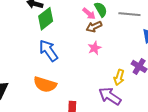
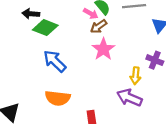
green diamond: (46, 19) -> (45, 28), turned 70
pink star: (94, 48) -> (103, 49), size x1.5

